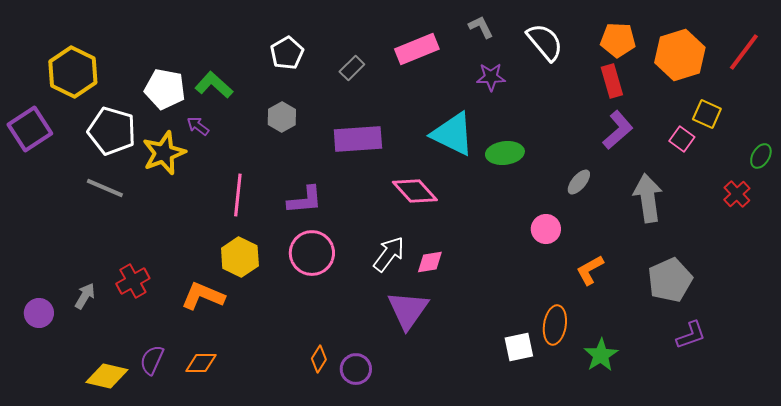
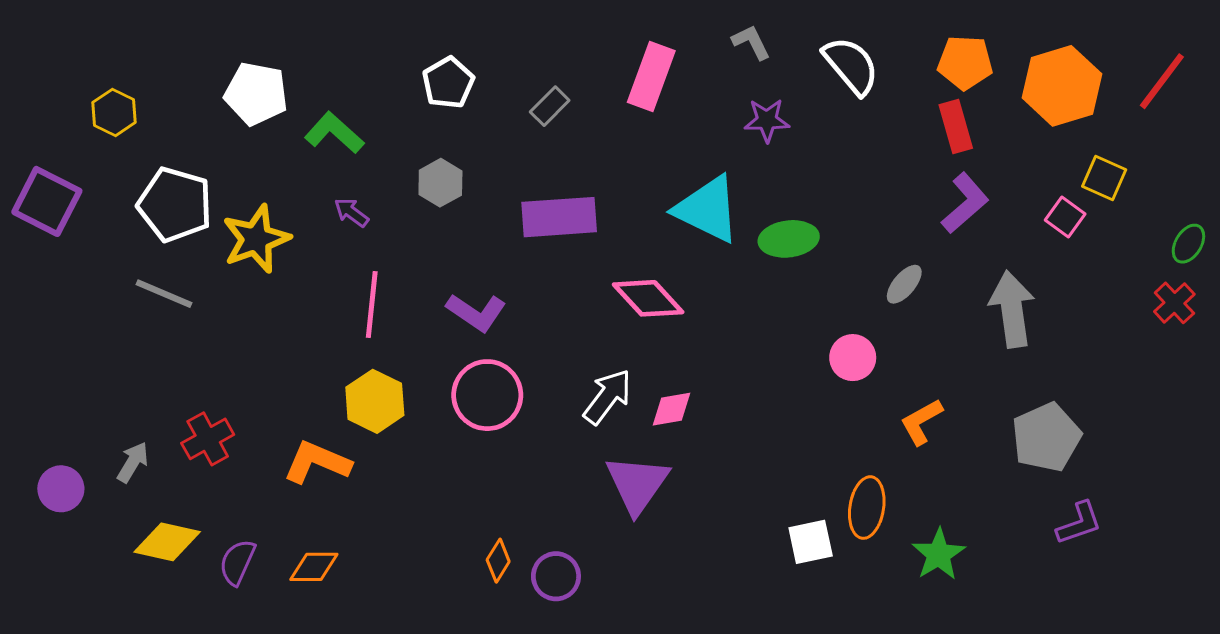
pink rectangle: (417, 49) -> (651, 76), turned -48
yellow hexagon: (73, 72) -> (114, 112), size x0.6
white pentagon: (165, 89) -> (256, 94), moved
purple arrow: (198, 126) -> (351, 212), moved
purple square: (30, 129) -> (47, 201), turned -30
red cross: (737, 194) -> (1174, 303), moved
purple L-shape: (305, 200) -> (476, 312), turned 39
yellow diamond: (107, 376) -> (167, 542), moved

